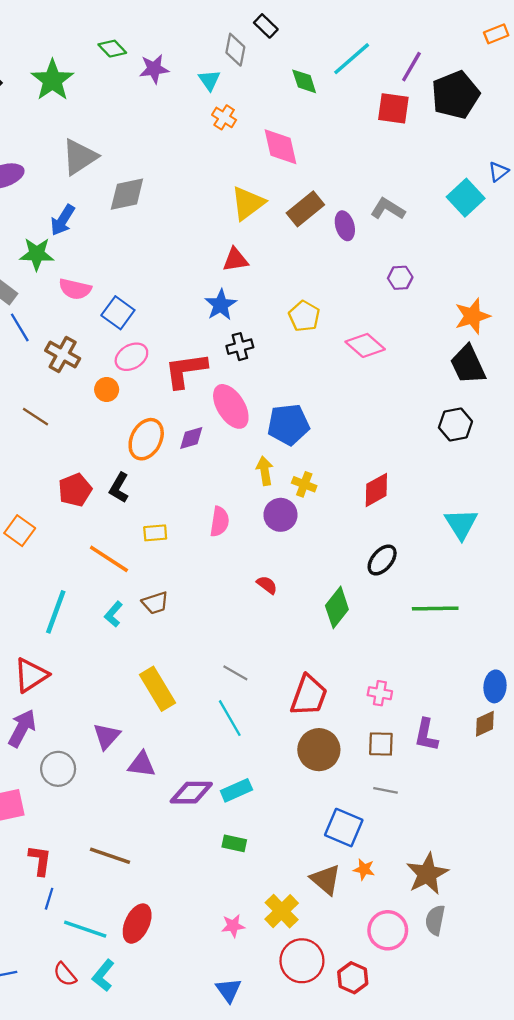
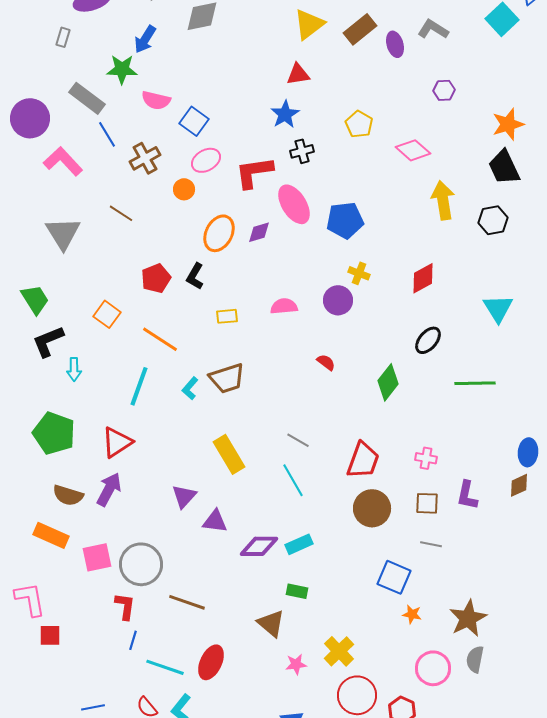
brown cross: (63, 355) -> (145, 158), turned 32
yellow arrow: (265, 471) -> (443, 200), moved, size x1.5
pink semicircle: (220, 522) -> (284, 306), turned -104
orange line: (109, 559) -> (160, 339), moved
brown trapezoid: (155, 603) -> (227, 378), size x1.5
gray circle: (58, 769) -> (141, 564), moved, size x1.4
brown triangle: (326, 879) -> (271, 623), moved

